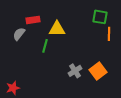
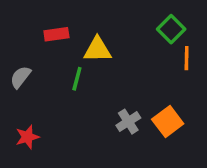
green square: (100, 17) -> (171, 29), turned 35
gray semicircle: (19, 34) -> (20, 77), moved
red star: (13, 88) -> (27, 137), moved

